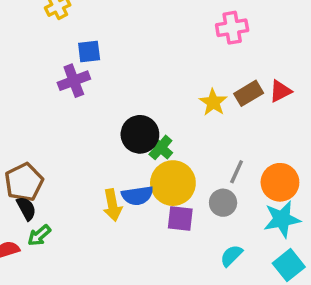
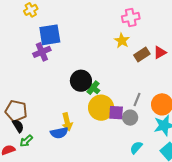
blue square: (89, 52) -> (50, 35), size x1.6
yellow star: (213, 102) -> (122, 41), moved
brown pentagon: (24, 182) -> (16, 111), turned -30
blue semicircle: (137, 196) -> (59, 133), moved
purple square: (180, 218) -> (116, 113), moved

